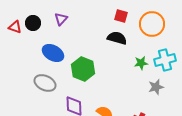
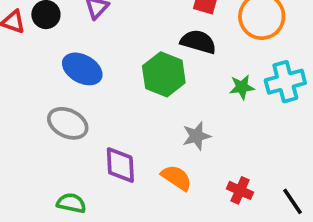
green hexagon: (83, 69) -> (164, 74), moved
gray star: (156, 87) -> (196, 136), moved

